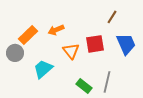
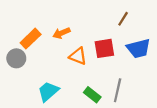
blue trapezoid: (126, 44) -> (139, 48), turned 100
orange triangle: (71, 51) -> (78, 56), turned -30
cyan trapezoid: (43, 69) -> (48, 91), moved

